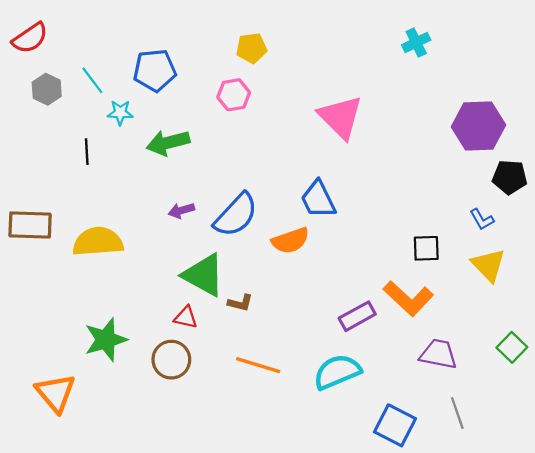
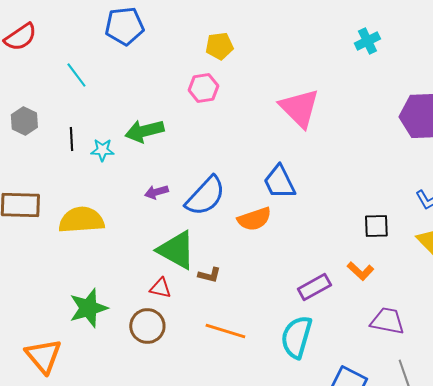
blue pentagon: (155, 70) -> (124, 26), moved
gray hexagon: (47, 89) -> (24, 121), moved
cyan star: (120, 113) -> (102, 150), moved
orange L-shape: (408, 298) -> (360, 271), size x0.6
cyan semicircle: (337, 372) -> (296, 337), turned -51

